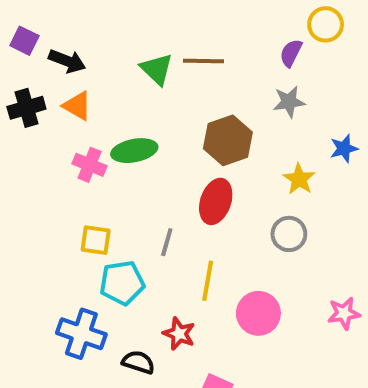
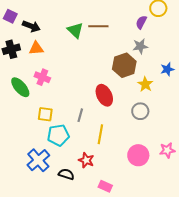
orange triangle: (77, 106) -> (36, 48), turned -35
brown hexagon: (228, 140) -> (124, 65), moved
green ellipse: (134, 151) -> (20, 87), moved, turned 60
red ellipse: (216, 201) -> (104, 95), turned -45
pink circle: (258, 313) -> (138, 155), moved
blue cross: (81, 334) -> (38, 160), turned 30

